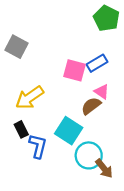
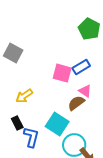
yellow arrow: (30, 98) -> (24, 96), size x0.7

